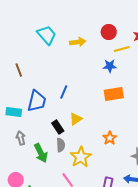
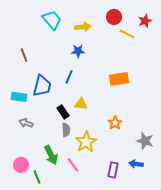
yellow line: (122, 49) -> (127, 34), turned 42
blue star: (110, 66) -> (78, 51), moved
yellow triangle: (76, 119) -> (81, 104), turned 40
gray arrow: (21, 138) -> (26, 123), turned -56
green arrow: (41, 153) -> (51, 155), moved

